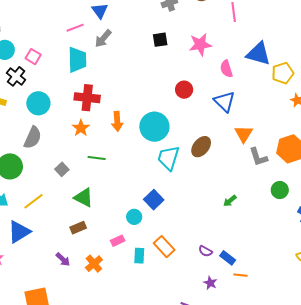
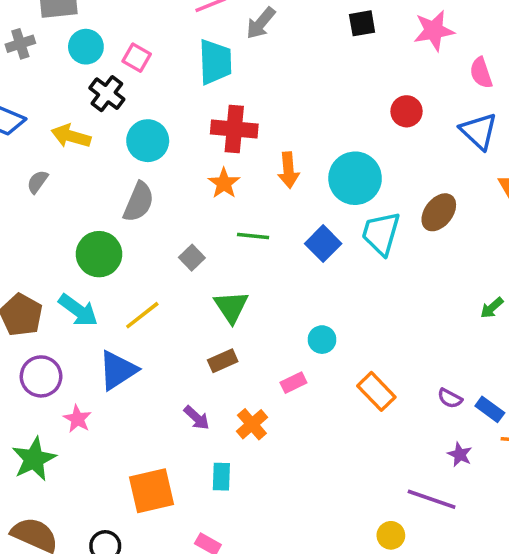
green triangle: (84, 197) -> (231, 307), turned 30
blue square: (154, 200) -> (323, 244), moved
cyan rectangle: (139, 256) -> (221, 477), moved

